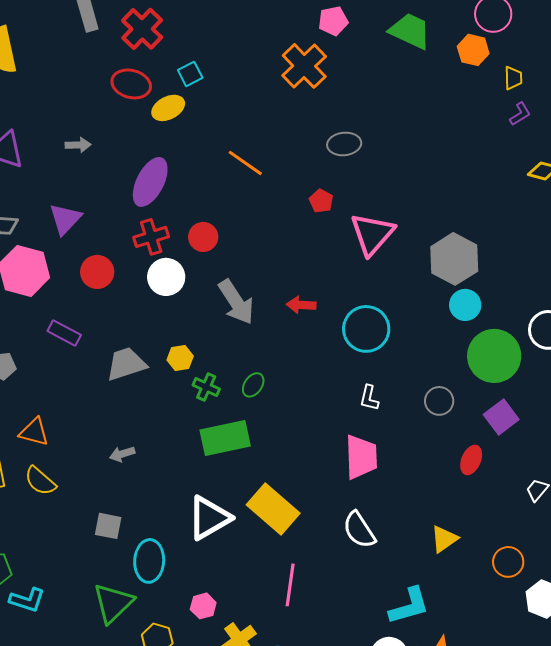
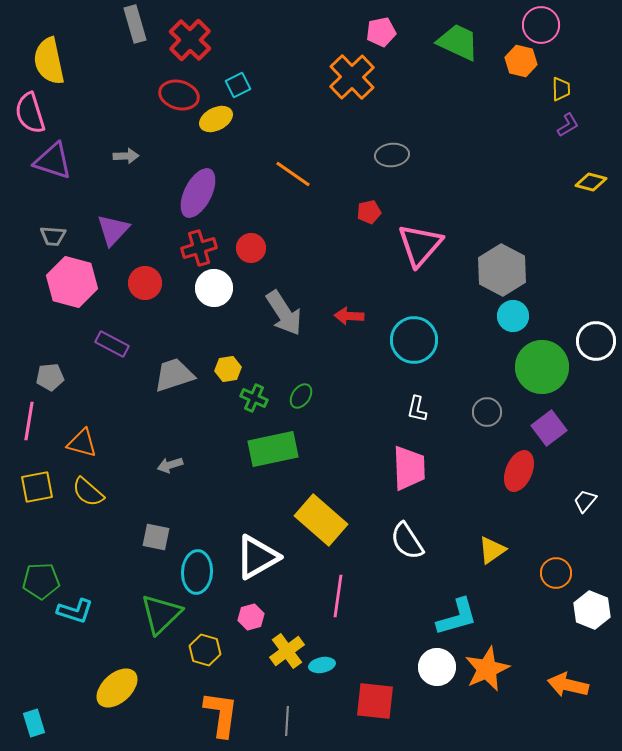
red pentagon: (321, 201) -> (369, 212), turned 30
red ellipse: (471, 460) -> (519, 471), size x1.4
white triangle: (209, 518) -> (257, 557), moved

